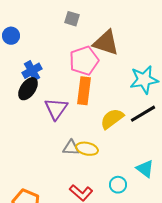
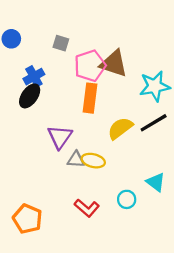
gray square: (72, 19) -> (61, 43), moved
brown triangle: (106, 43) -> (114, 64), moved
purple triangle: (56, 109) -> (60, 137), moved

